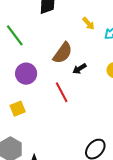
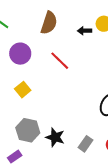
black arrow: (79, 69) -> (85, 31), moved, turned 48

